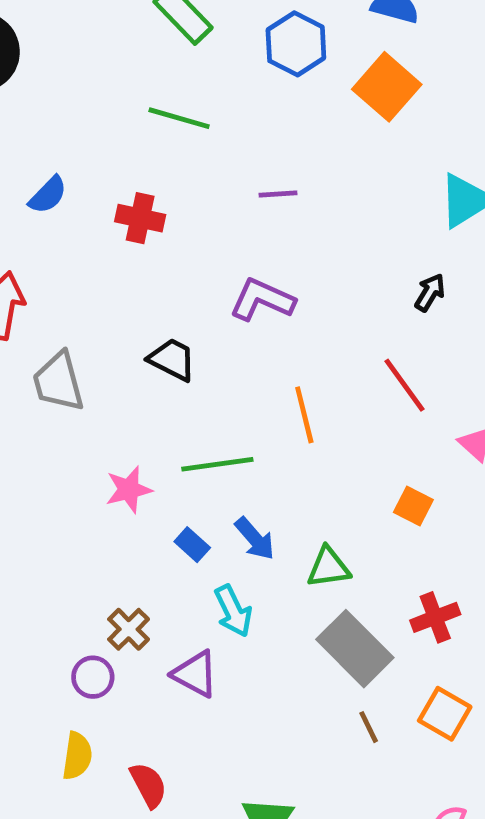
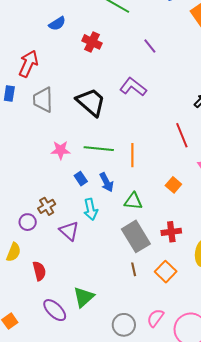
purple line: (278, 194) -> (150, 46), turned 42
black trapezoid: (172, 359) -> (91, 102), size x1.5
orange line: (304, 415) -> (132, 155), moved

